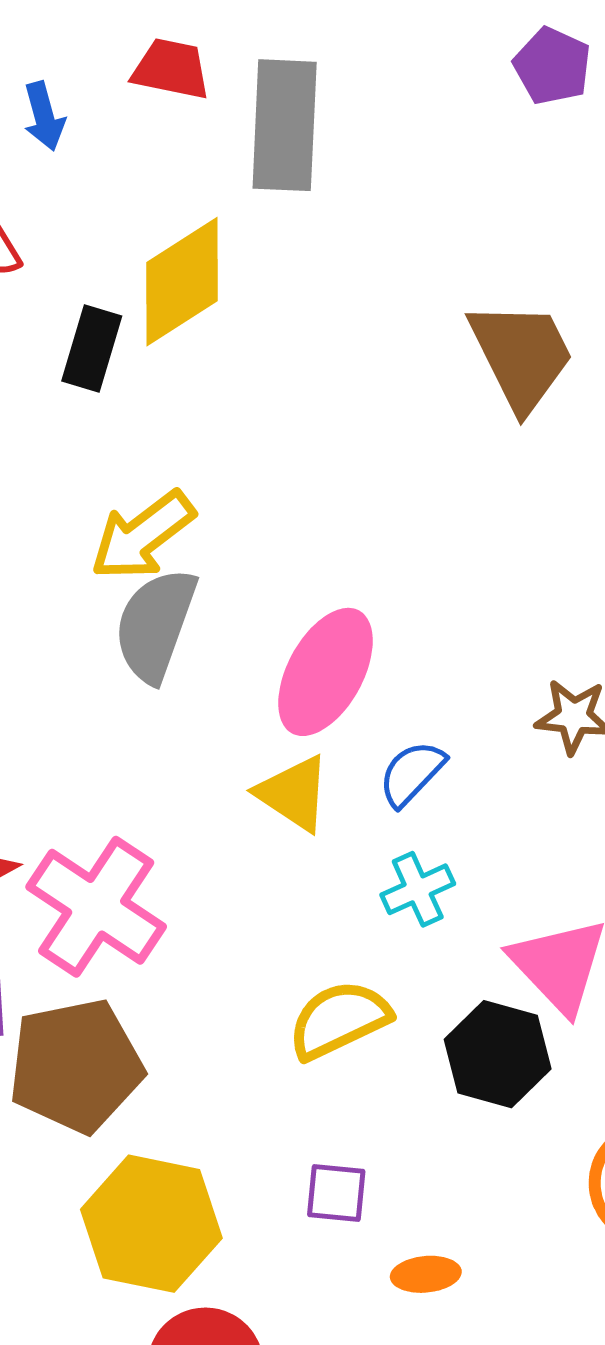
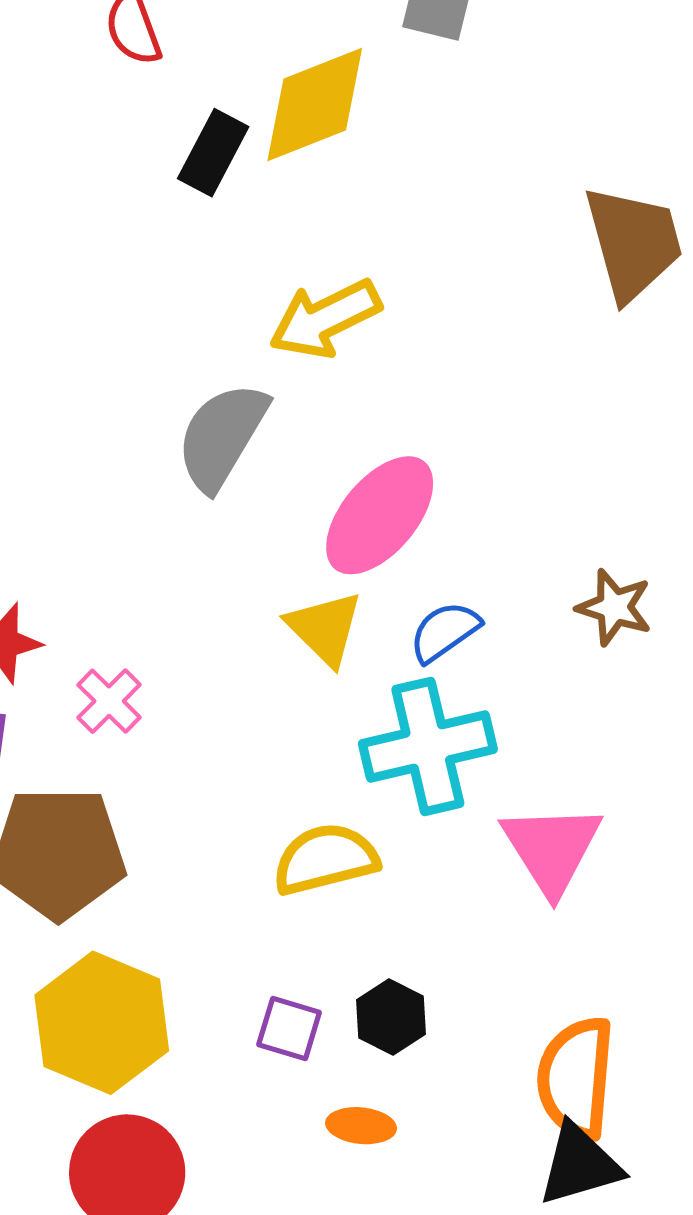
yellow arrow: (143, 535) -> (325, 319), moved
cyan cross: (418, 889) -> (428, 746), size x1.8
pink cross: (96, 907) -> (109, 701), size x0.5
black hexagon: (498, 1054) -> (391, 1017), moved, size x0.7

